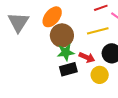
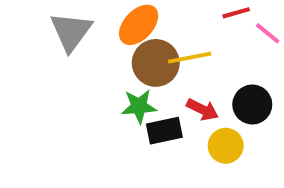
yellow line: (98, 31) -> (190, 58), moved
green star: (66, 52) -> (139, 106), moved

